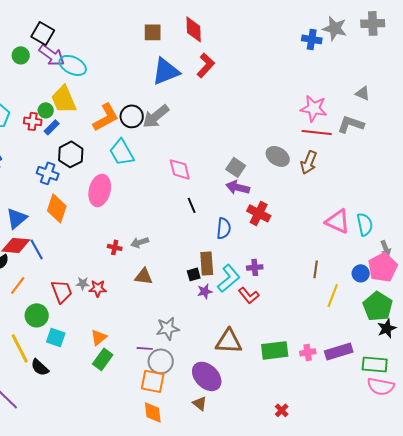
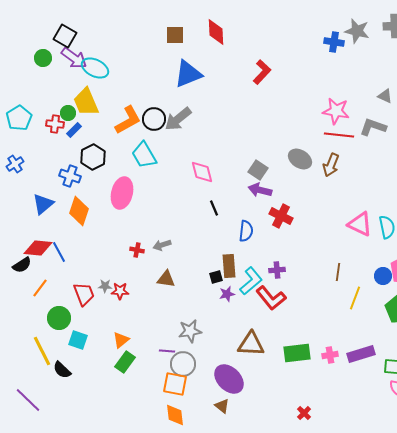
red L-shape: (206, 65) -> (262, 72), moved
blue triangle: (17, 218) -> (43, 204), moved
red L-shape: (249, 295) -> (271, 298), size x1.4

